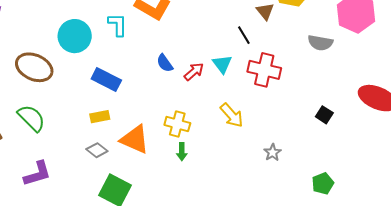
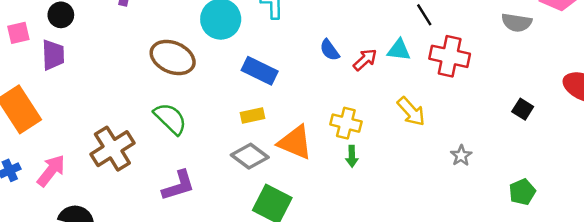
cyan triangle: (222, 64) -> (399, 50), turned -45
gray diamond: (97, 150) -> (250, 156), size x1.4

